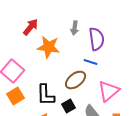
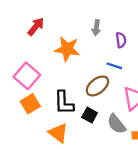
red arrow: (31, 27) -> (36, 27), moved
purple semicircle: (97, 39) -> (121, 40), size x0.6
black square: (69, 106) -> (90, 115), turned -32

